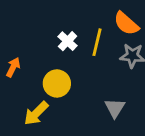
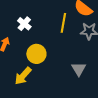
white cross: (68, 41) -> (24, 24), moved

